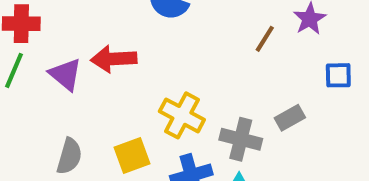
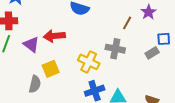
gray rectangle: (290, 118) -> (152, 53), moved
gray cross: (241, 139) -> (115, 49), moved
yellow square: (132, 156) -> (51, 69), moved

